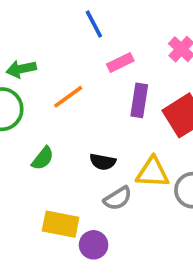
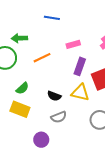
blue line: (94, 24) -> (52, 18), moved, turned -63
yellow triangle: (153, 172) -> (80, 93), moved
yellow rectangle: (61, 224) -> (20, 109), moved

